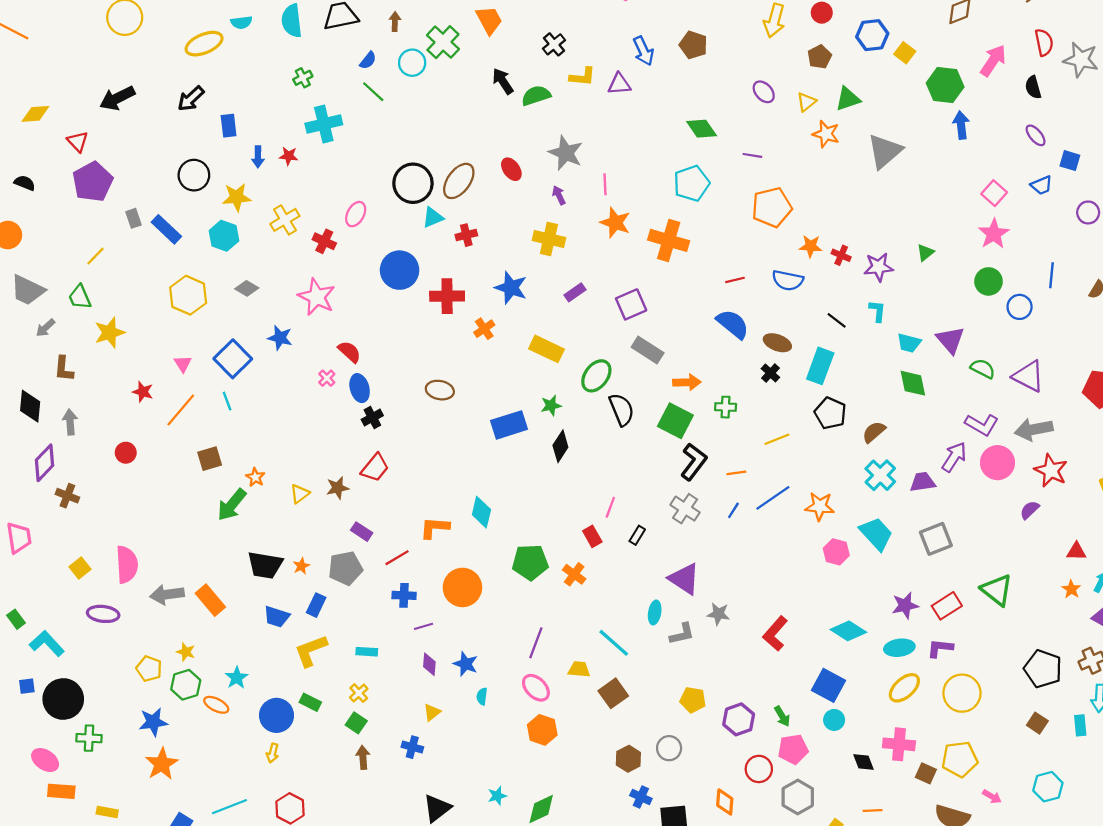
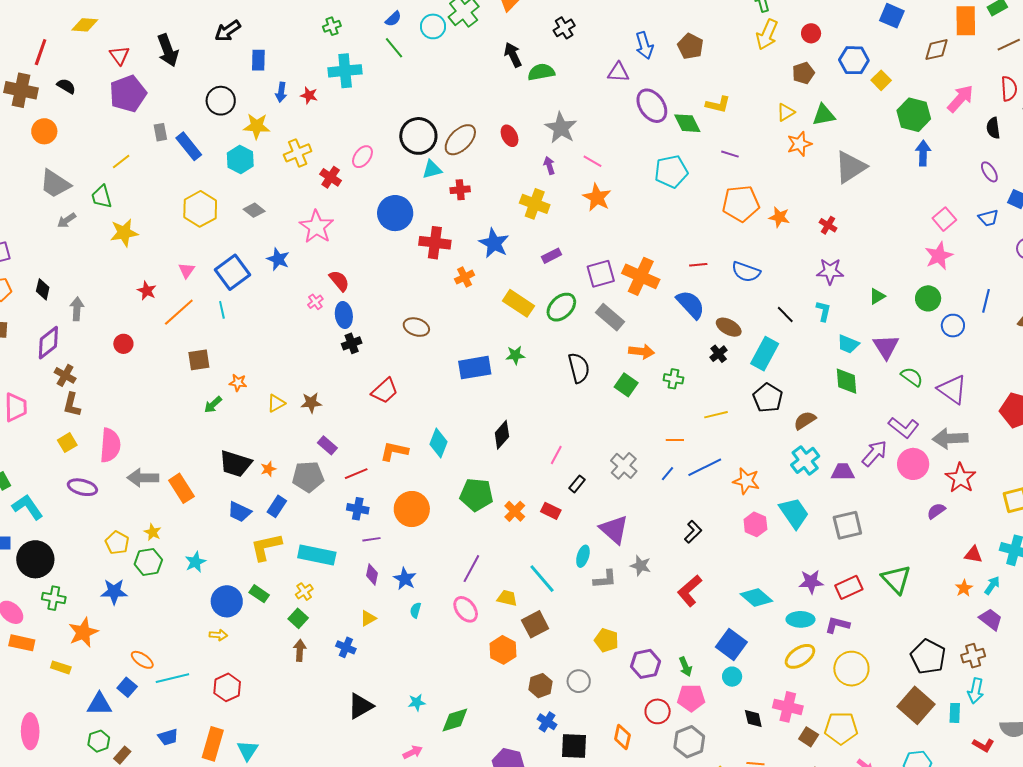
yellow L-shape: (582, 77) -> (718, 104), moved
purple ellipse: (764, 92) -> (652, 106), moved, size x1.6
black arrow: (117, 98) -> (168, 50), moved, turned -92
orange star: (826, 134) -> (799, 144), turned 30
pink line: (605, 184) -> (592, 161), turned -66
orange cross: (669, 240) -> (641, 276), moved
orange star: (811, 246) -> (779, 217), moved
green triangle: (925, 253) -> (877, 296), moved
red cross: (841, 255) -> (828, 225), moved
brown L-shape: (64, 369) -> (72, 405), moved
green ellipse: (596, 376) -> (561, 307), moved
black diamond: (30, 406) -> (43, 289), size x0.7
green square: (675, 421) -> (626, 385), size x0.7
black diamond: (560, 446) -> (502, 435), moved
black L-shape: (694, 462) -> (693, 532), moved, size x0.7
red trapezoid: (375, 468) -> (385, 391), moved
orange star: (255, 477) -> (238, 383), turned -30
green arrow: (232, 505) -> (213, 405), size x0.6
red rectangle: (592, 536) -> (551, 511), moved, turned -42
cyan rectangle: (367, 652) -> (317, 555), size x1.8
orange ellipse: (216, 705) -> (142, 660), moved
brown square: (1037, 723) -> (916, 705), size x1.8
orange hexagon: (542, 730) -> (503, 650), moved
yellow arrow: (273, 753) -> (218, 635), turned -108
orange star: (162, 764) -> (83, 632), moved

